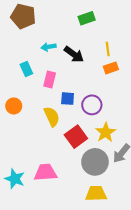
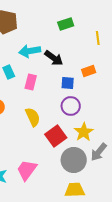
cyan arrow: (49, 47) -> (30, 51), size x1.5
yellow line: (108, 49) -> (98, 38), moved
blue square: (68, 99) -> (68, 83), moved
pink trapezoid: (45, 172) -> (27, 170), turned -50

